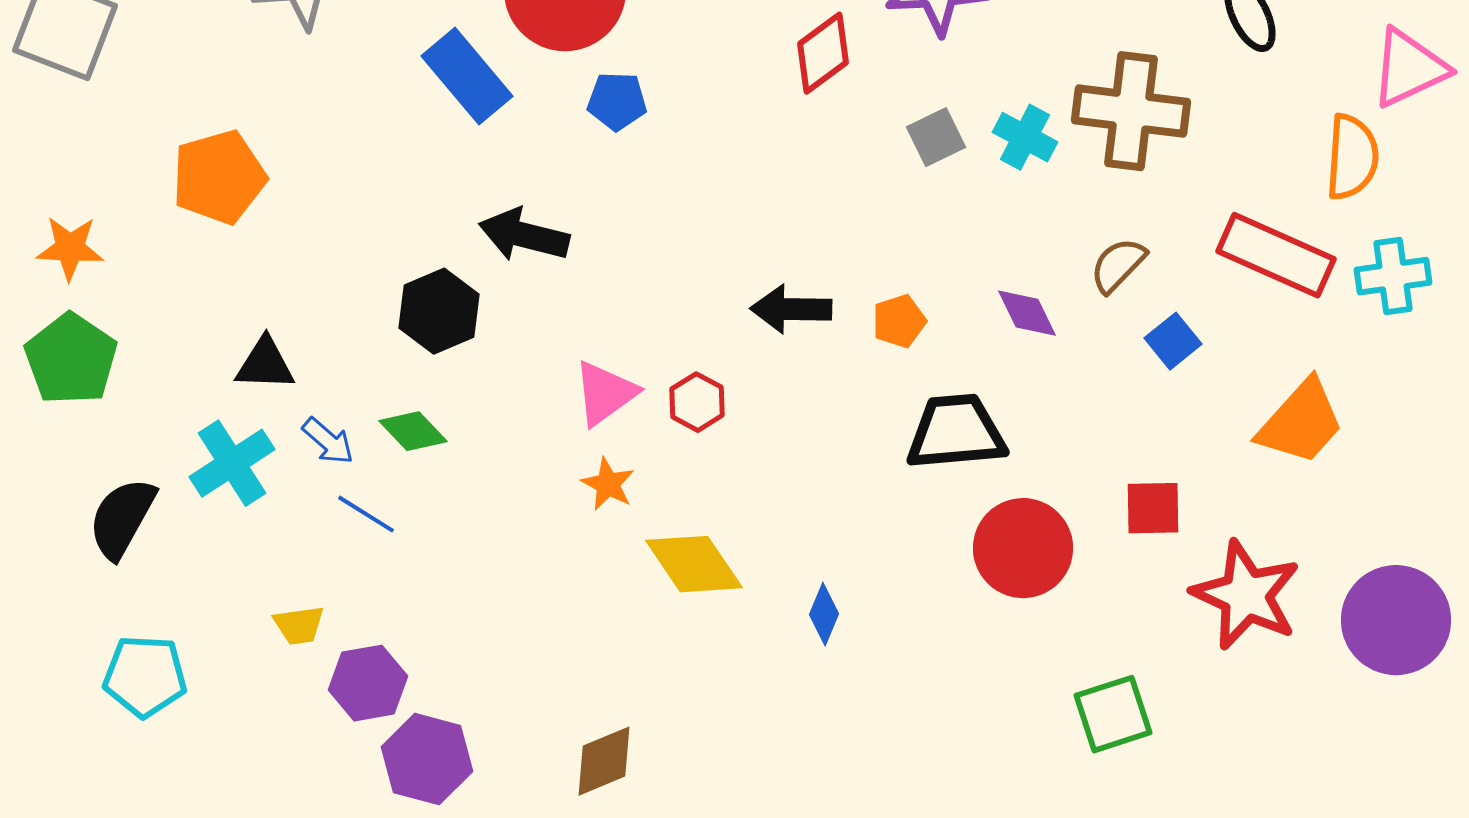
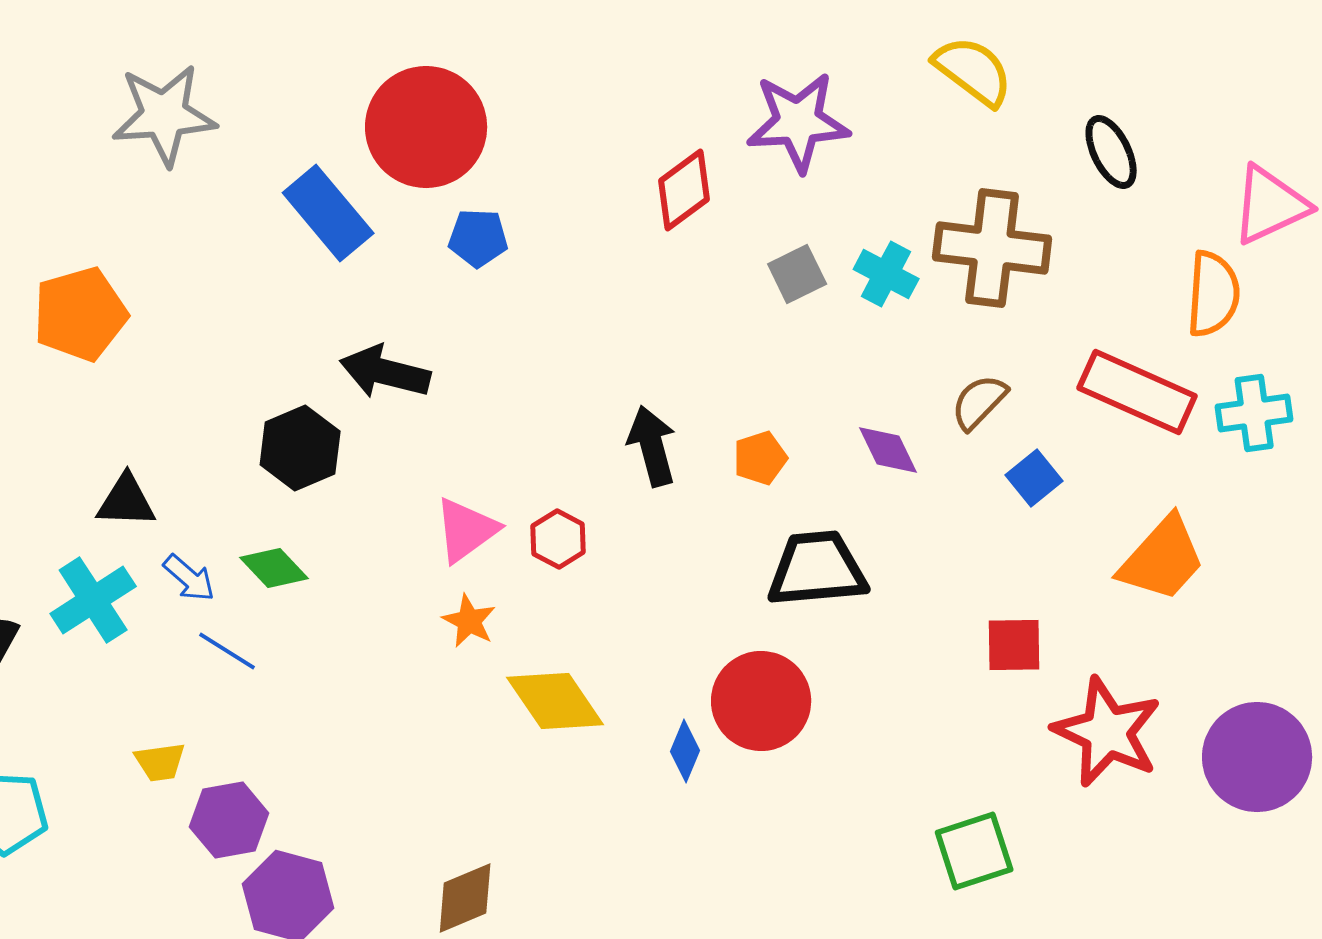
black arrow: (791, 309) -> (652, 446), turned 74
red circle: (1023, 548) -> (761, 701), moved

